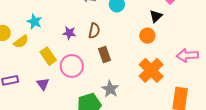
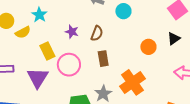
black triangle: (156, 16) -> (174, 39), moved
orange cross: (151, 70) -> (132, 82), moved
purple triangle: (43, 84) -> (38, 78), size x1.6

